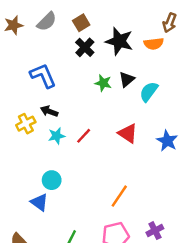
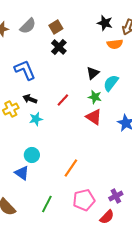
black star: (119, 41) -> (105, 23), moved, size x0.7
green star: (103, 83) -> (95, 97), moved
red line: (84, 136) -> (63, 100), moved
orange line: (119, 196) -> (71, 168), moved

